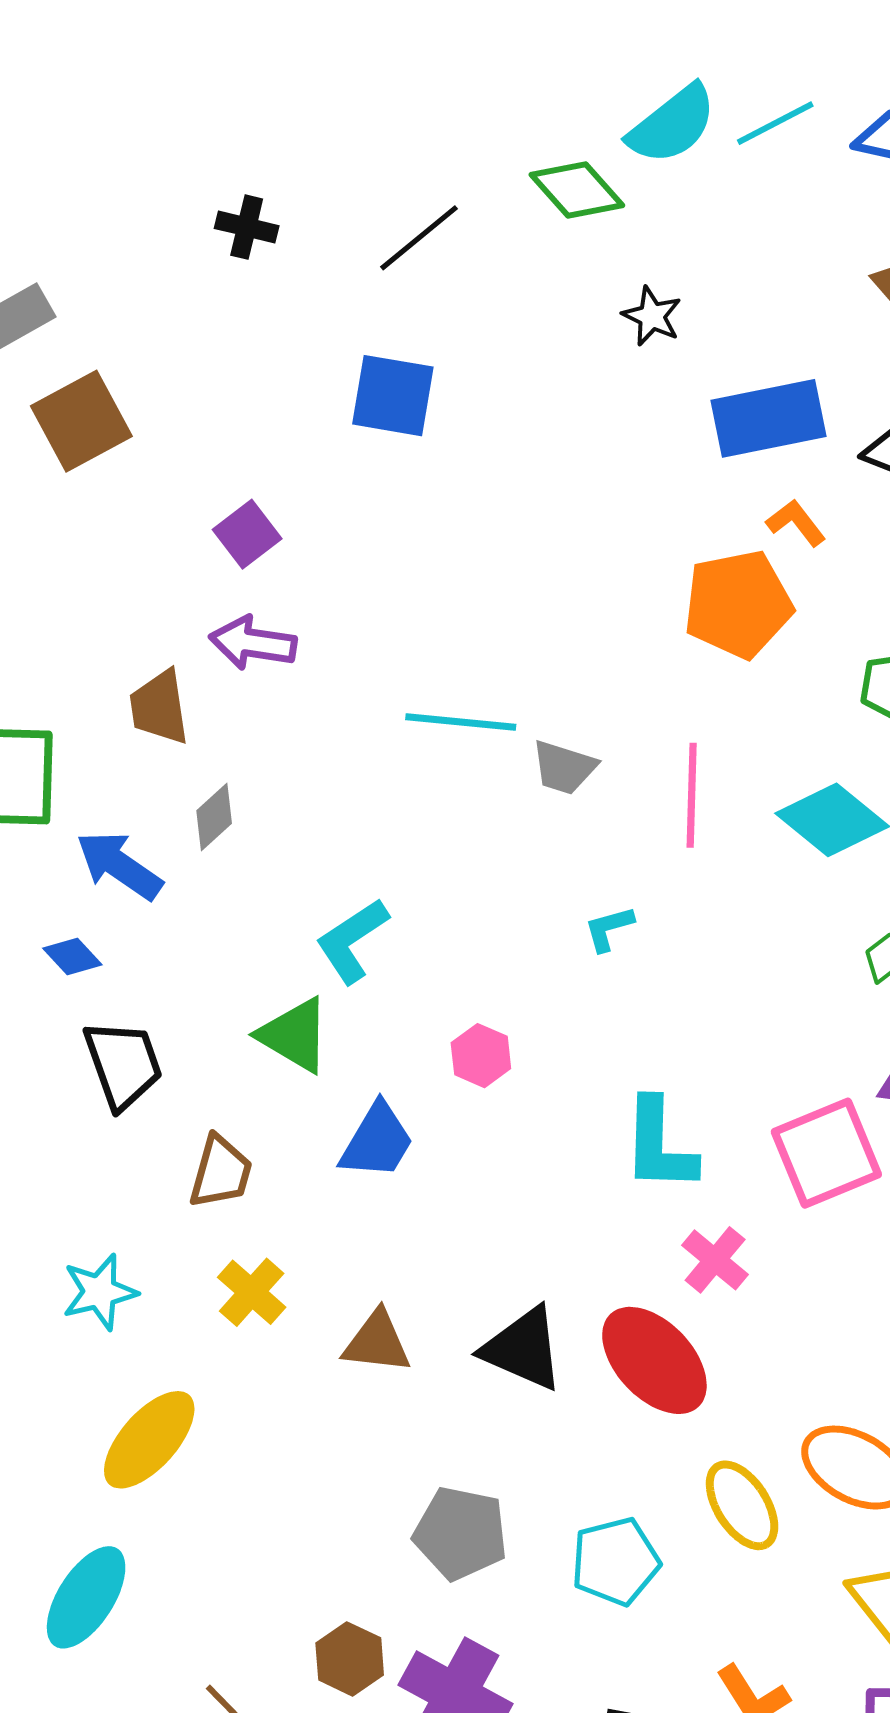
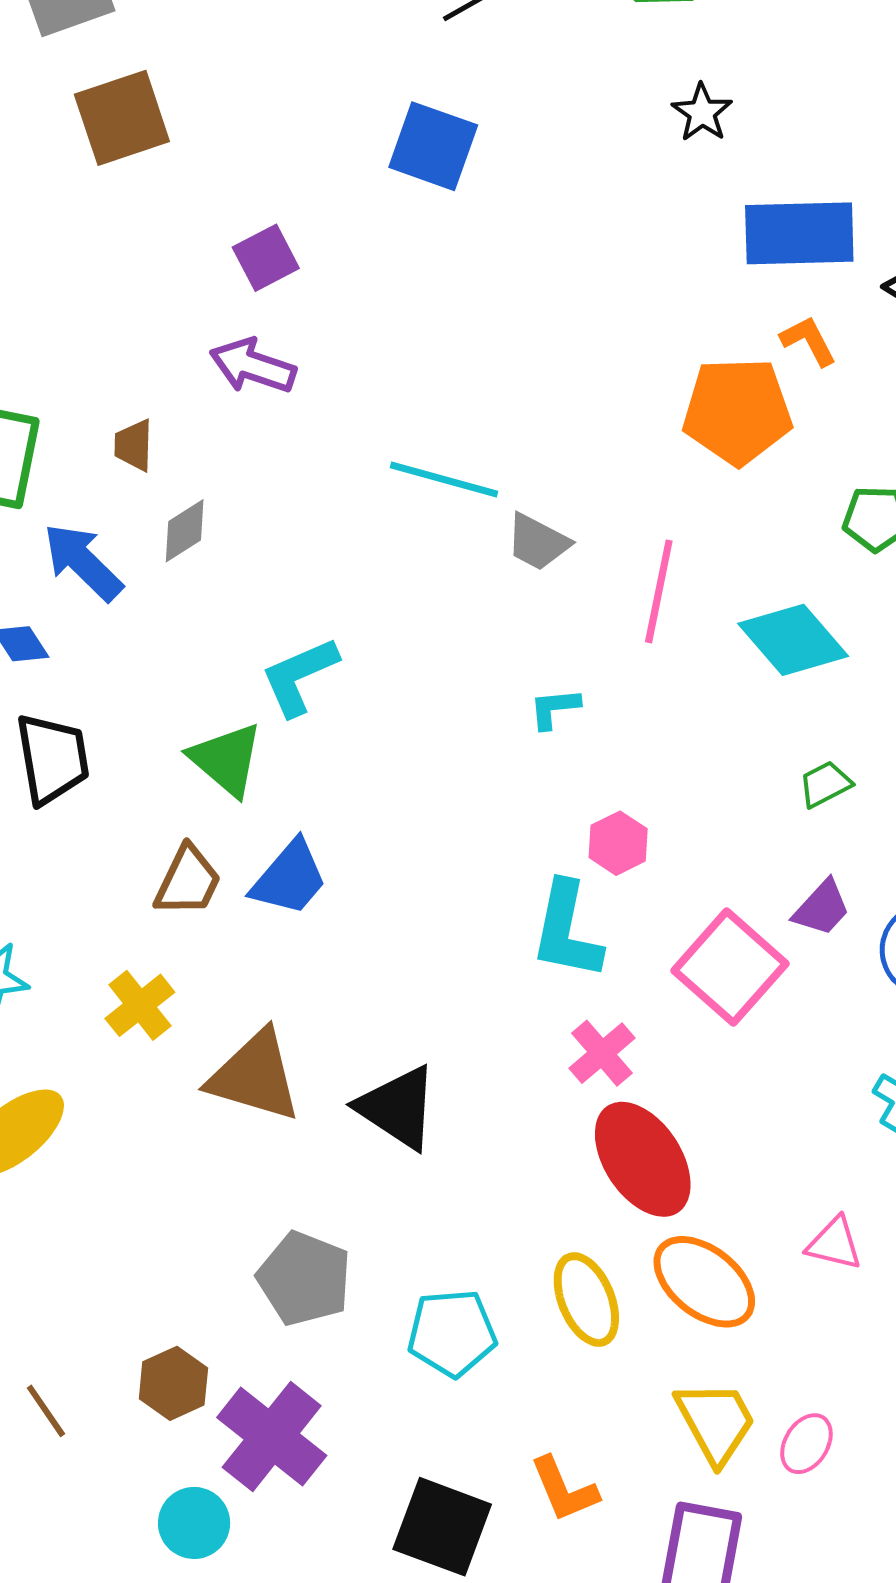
brown trapezoid: (159, 707) -> (134, 445), moved, size x0.7
pink hexagon: (481, 1056) -> (618, 843), moved
pink square: (826, 1153) -> (730, 967), turned -36
brown trapezoid: (221, 1172) -> (188, 881), moved
brown triangle: (377, 1342) -> (255, 1076), size x1.4
red ellipse: (654, 1360) -> (643, 1159), moved

